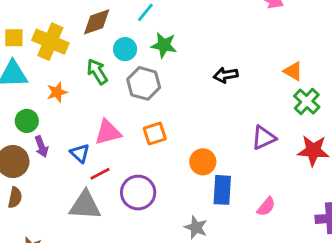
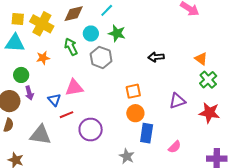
orange square: (155, 134) -> (133, 91), moved
gray triangle: (85, 205) -> (41, 135), moved

